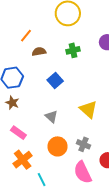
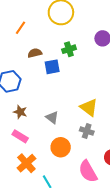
orange line: (26, 36) -> (21, 28), moved
blue square: (55, 80) -> (52, 67), moved, turned 35
brown star: (12, 103) -> (20, 112), moved
gray cross: (83, 144) -> (87, 131), moved

